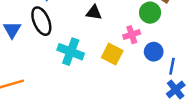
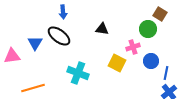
black ellipse: (41, 21) -> (59, 36), turned -30
cyan cross: (71, 52) -> (78, 73), moved

